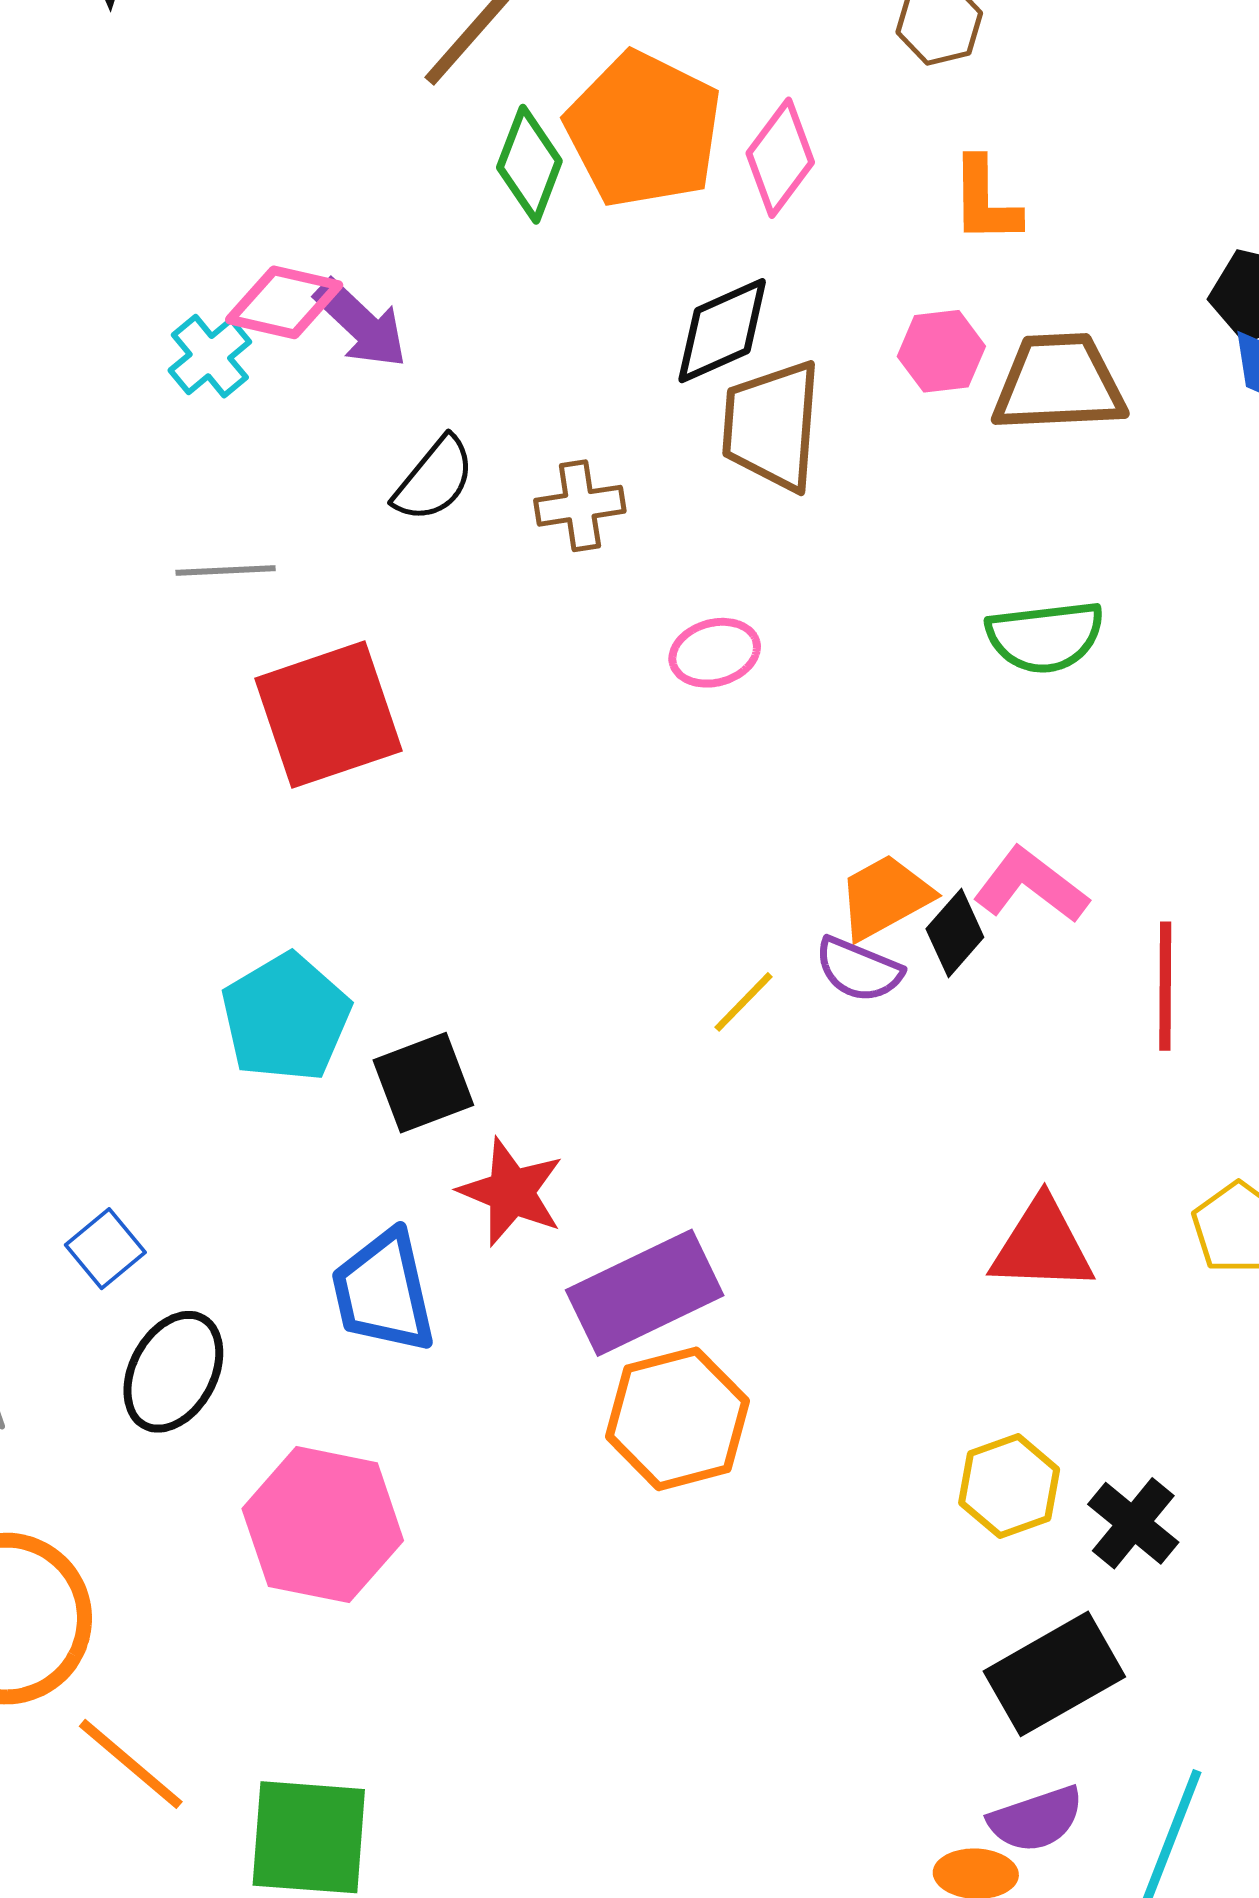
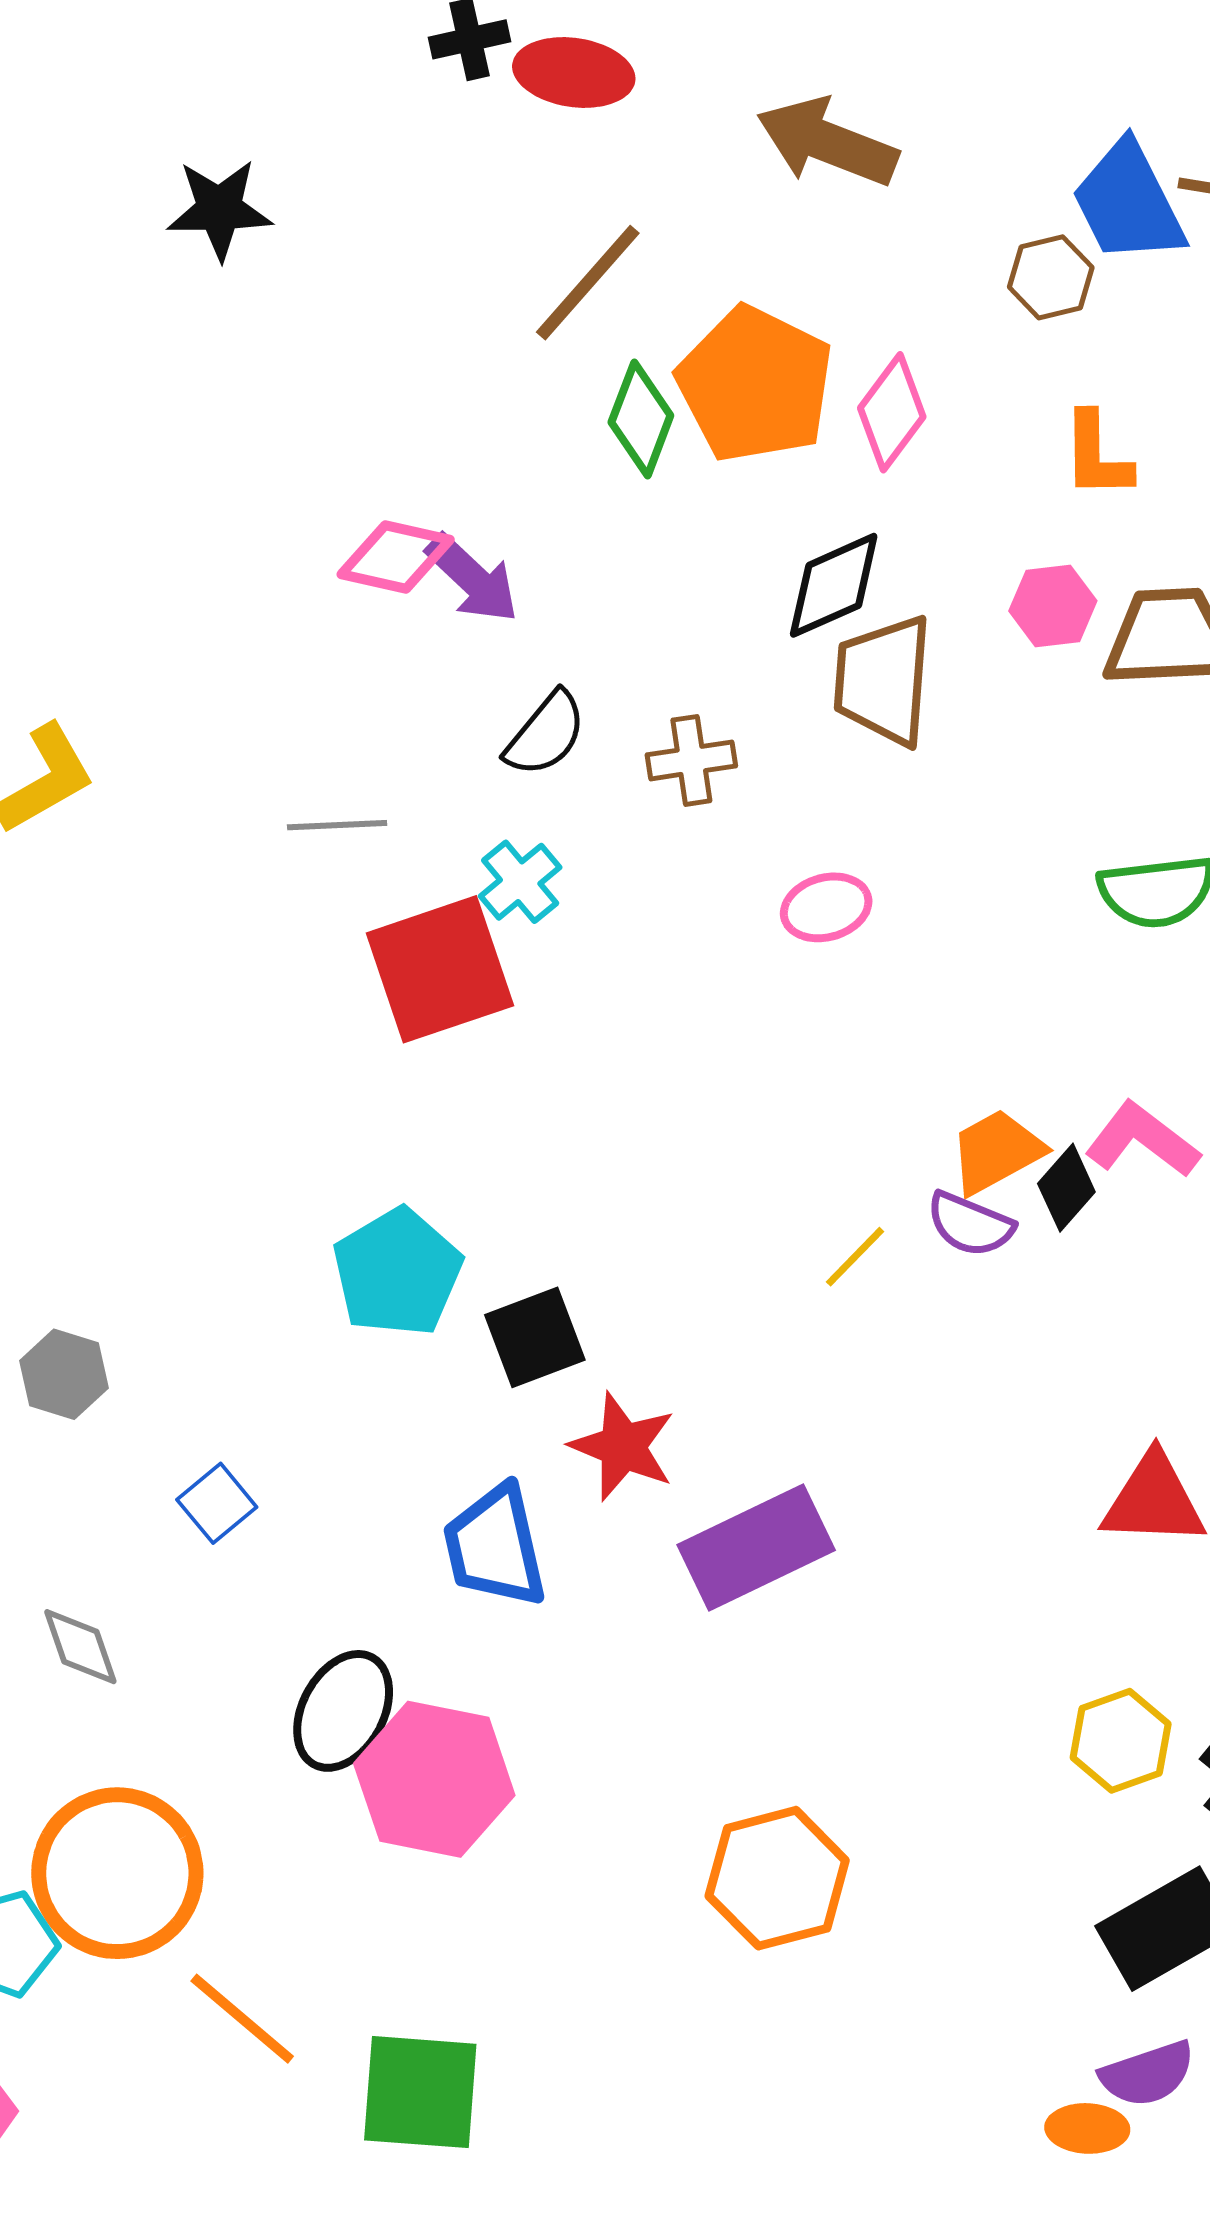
cyan cross: (210, 356) -> (520, 882), moved
black ellipse: (173, 1372) -> (343, 1711), moved
orange hexagon: (677, 1419) -> (777, 1878), moved

